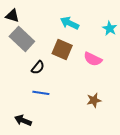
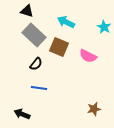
black triangle: (12, 16) -> (27, 11), moved
gray rectangle: (22, 39) -> (34, 35), moved
brown star: (94, 100) -> (94, 109), moved

